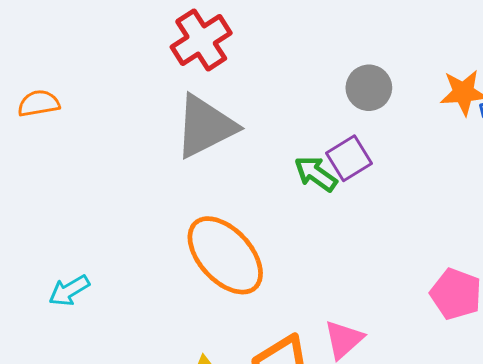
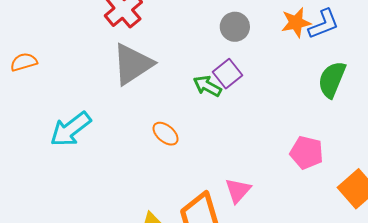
orange ellipse: (225, 255) -> (166, 134), moved, size x0.5
cyan arrow: (69, 291) -> (70, 129), moved, size x1.6

